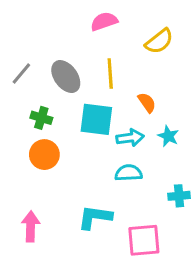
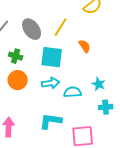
yellow line: (110, 73) -> (61, 27), turned 36
cyan star: (168, 136) -> (99, 84), moved
cyan arrow: (130, 138) -> (51, 83), moved

